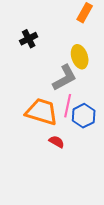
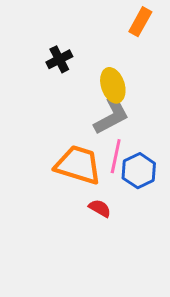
yellow ellipse: (80, 57) -> (113, 85), moved

